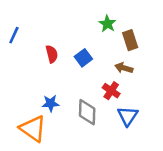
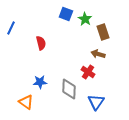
blue square: (83, 58) -> (66, 14), moved, turned -32
blue triangle: (128, 116) -> (96, 102), moved
orange triangle: (33, 129) -> (26, 102), size x0.7

